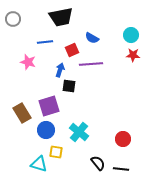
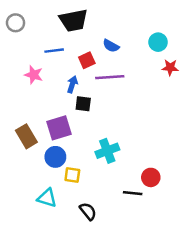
red star: (133, 55) -> (170, 67), moved
cyan cross: (79, 132) -> (107, 151), moved, turned 30
red circle: (123, 139) -> (151, 177), moved
yellow square: (56, 152) -> (72, 175), moved
black semicircle: (98, 163) -> (88, 211), moved
black line: (121, 169) -> (133, 193), moved

